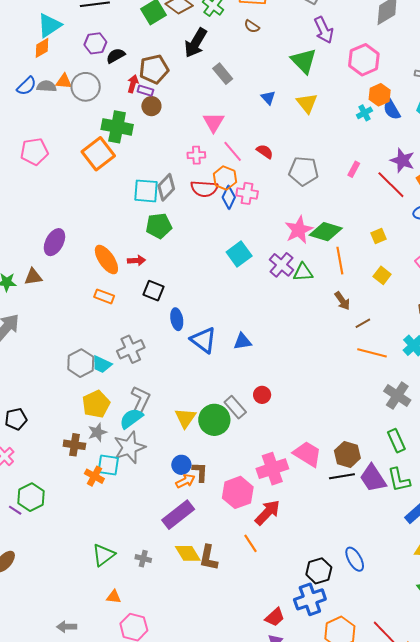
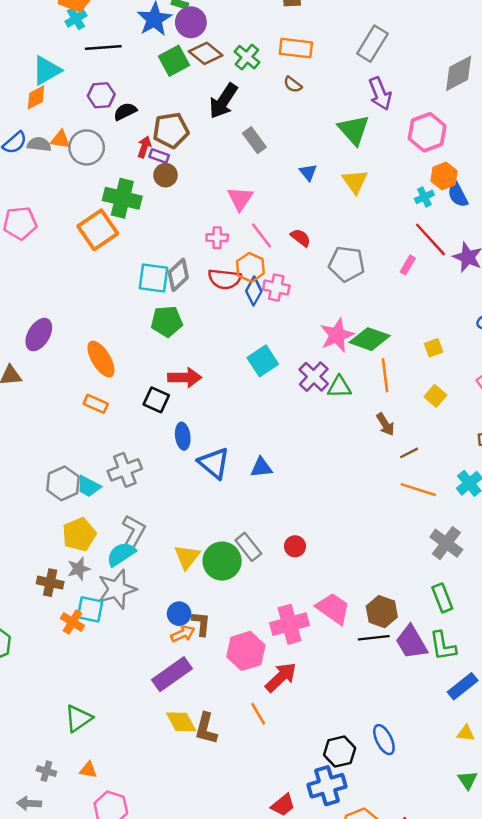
red line: (391, 185) -> (430, 239), moved
red arrow: (136, 260) -> (185, 377), moved, size x1.5
red circle: (262, 395) -> (295, 546), moved
gray cross: (143, 559) -> (46, 771), moved

